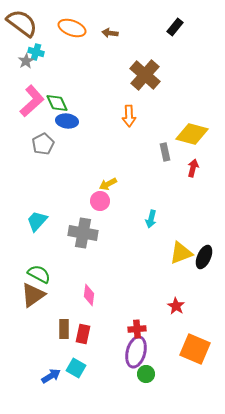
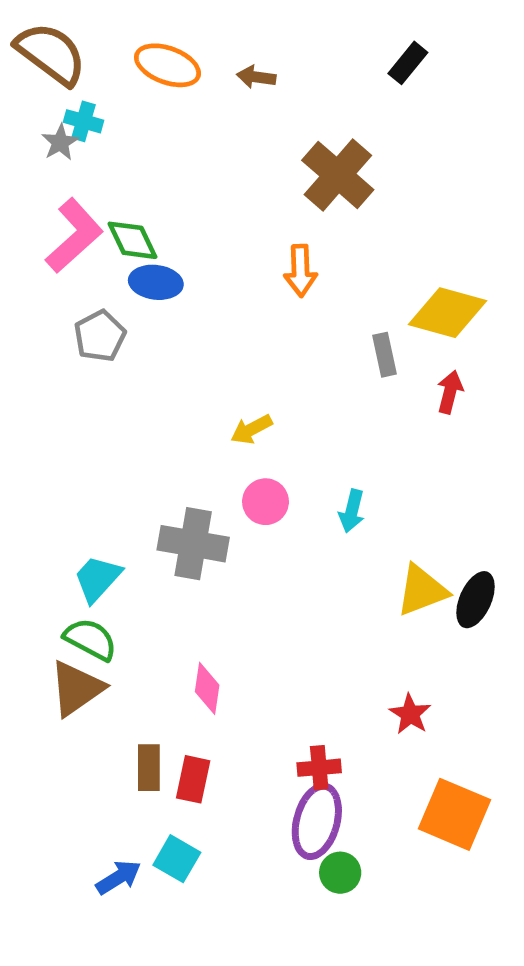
pink circle: (100, 201) -> (266, 502), moved
cyan trapezoid: (37, 221) -> (97, 579), moved

